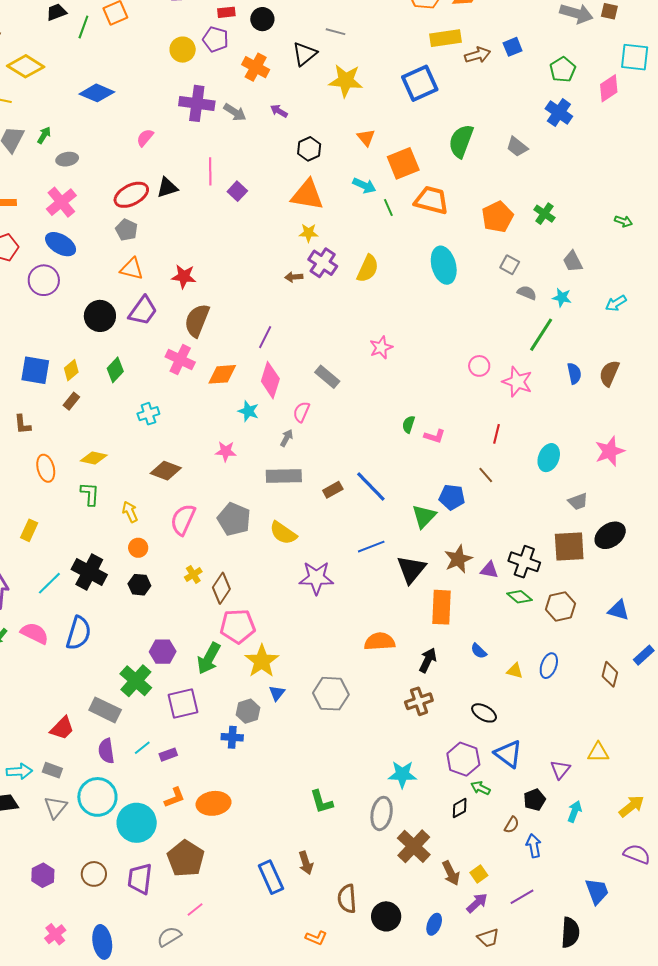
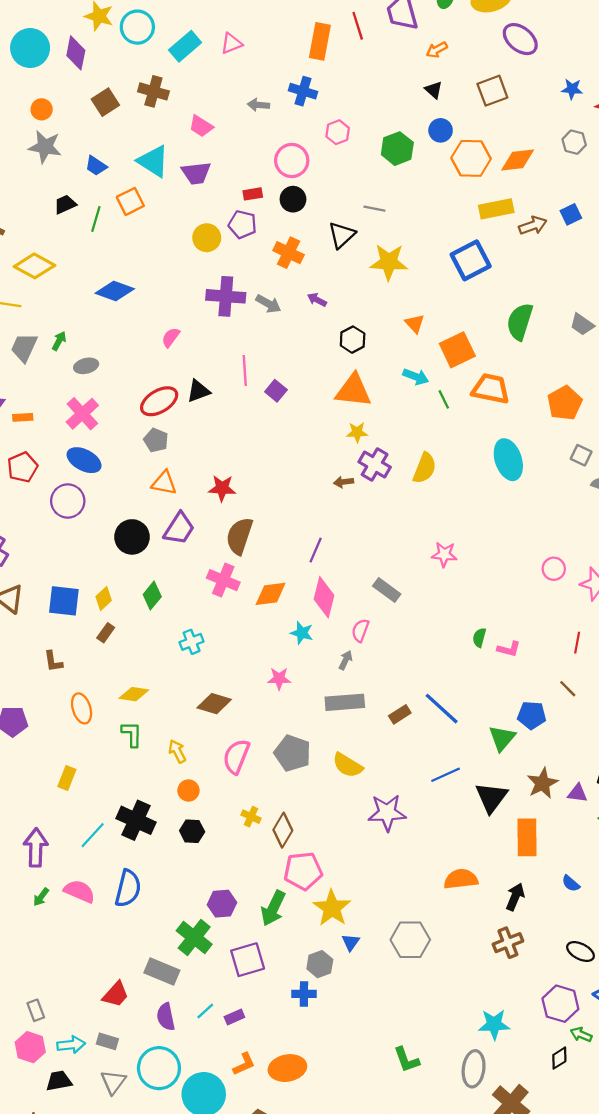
pink star: (381, 347) -> (444, 554), turned 30
yellow cross: (193, 574) -> (251, 817), turned -30

